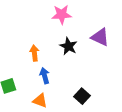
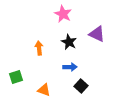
pink star: (62, 14) -> (63, 14), turned 30
blue arrow: (45, 76) -> (70, 67), moved, turned 104

